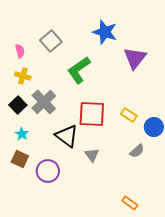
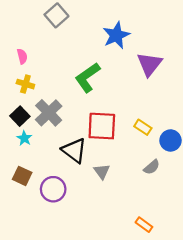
blue star: (105, 32) -> (116, 35), turned 30
gray square: (51, 41) -> (56, 15), moved
cyan star: (22, 134) -> (24, 138), moved

